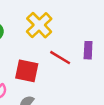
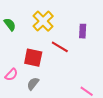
purple rectangle: (88, 50) -> (83, 31), moved

